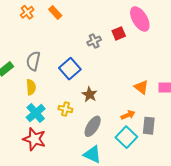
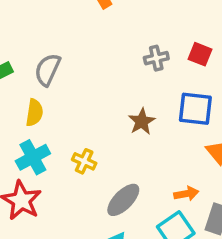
red square: (119, 33) -> (200, 54), turned 32
blue square: (70, 69) -> (195, 109), moved, turned 35
brown star: (90, 94) -> (142, 122), moved

